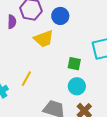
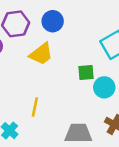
cyan circle: (77, 86) -> (104, 87), moved

